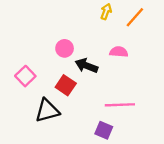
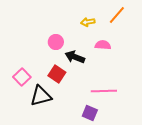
yellow arrow: (106, 11) -> (88, 22), moved, turned -120
pink square: (25, 76) -> (22, 77), moved

